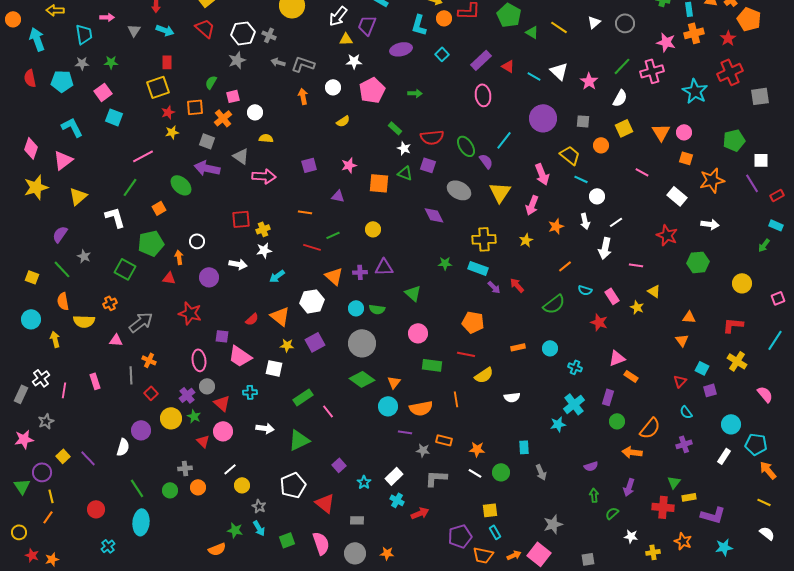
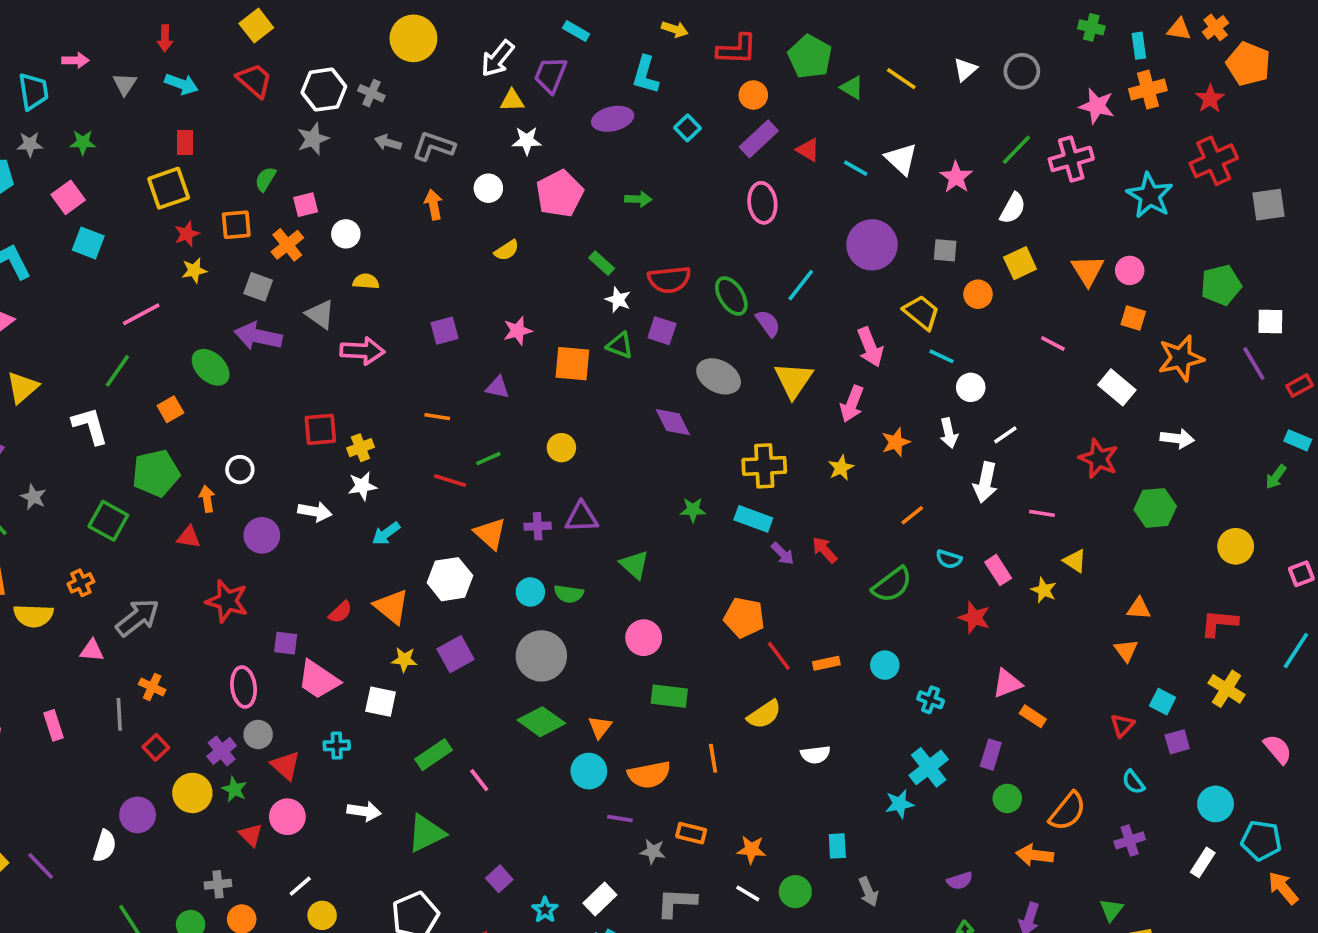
orange circle: (444, 18) -> (753, 95), moved
red line: (466, 354) -> (779, 656), moved, turned 42

